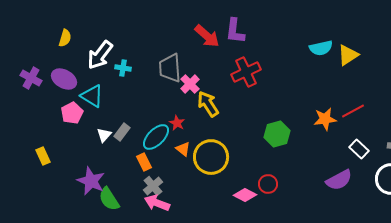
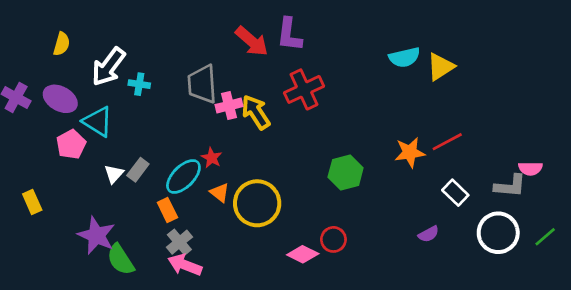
pink cross: (190, 84) -> (229, 106), turned 30
yellow arrow: (208, 104) -> (256, 112), moved
purple semicircle: (339, 180) -> (429, 234), size x0.6

